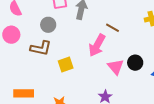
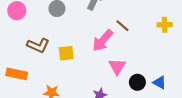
brown L-shape: (41, 48) -> (38, 45), moved
black circle: (135, 63) -> (137, 82), moved

